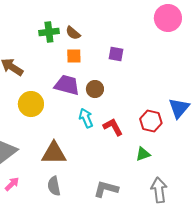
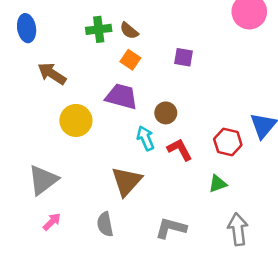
orange square: (74, 56) -> (130, 60), turned 35
brown circle: (95, 89) -> (166, 113), moved
brown triangle: (54, 153) -> (127, 181), moved, turned -48

